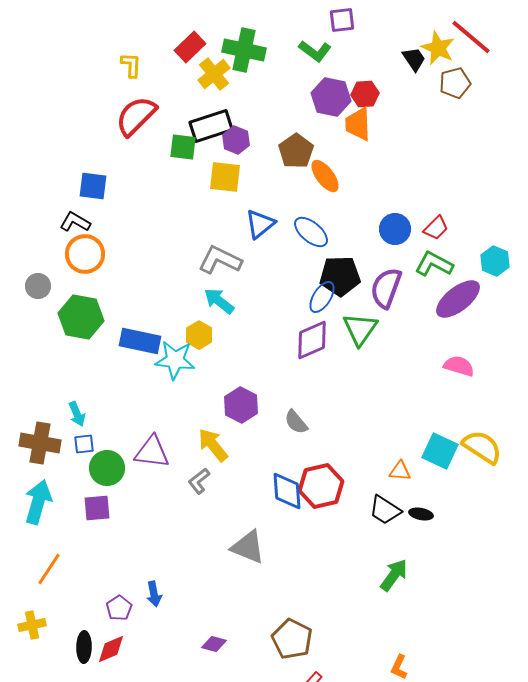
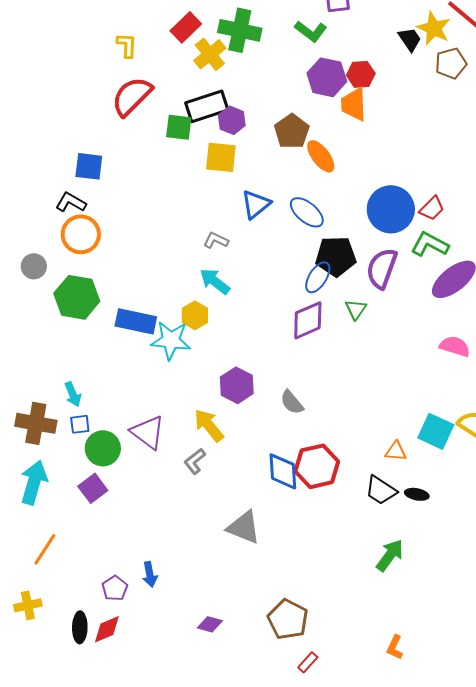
blue circle: (395, 229) -> (391, 209), size x1.5
gray L-shape: (220, 260) -> (216, 240), size x0.6
green triangle: (360, 329) -> (356, 309), size x0.6
purple triangle: (152, 452) -> (148, 432), turned 30
purple square: (97, 508) -> (93, 488), turned -32

